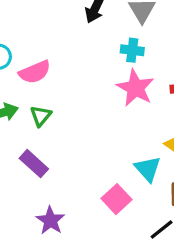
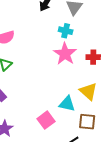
cyan triangle: (148, 169) -> (67, 104), turned -42

